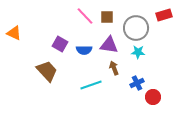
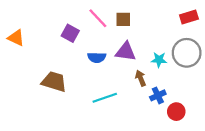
gray circle: (136, 28) -> (187, 53), moved
purple square: (60, 44) -> (70, 33), moved
brown arrow: (114, 68) -> (141, 78), moved
brown trapezoid: (47, 71) -> (54, 82), turned -30

